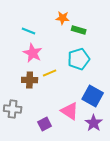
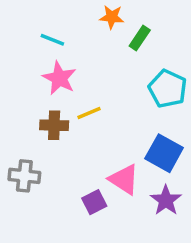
green rectangle: (79, 30) -> (140, 38), turned -72
cyan pentagon: (79, 59) -> (168, 89), moved, turned -30
purple square: (45, 124) -> (94, 202), moved

